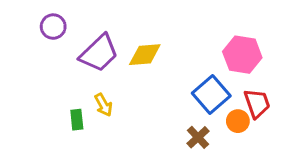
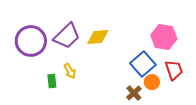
purple circle: (53, 27) -> (31, 41), moved, size x1.8
orange circle: (238, 121) -> (152, 82), moved

